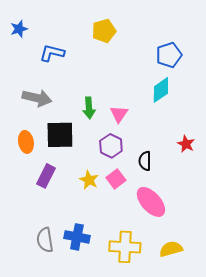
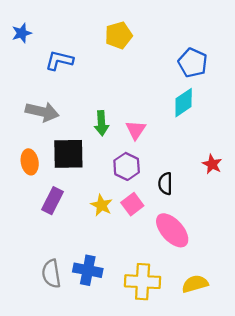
blue pentagon: (169, 55) -> (193, 63), turned -30

